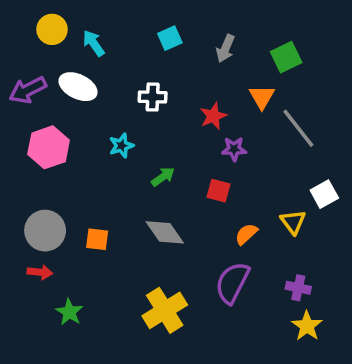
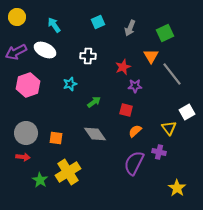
yellow circle: (52, 29) -> (17, 17), moved
orange semicircle: (246, 234) -> (135, 131), moved
purple cross: (298, 288) -> (159, 152), moved
yellow cross: (165, 310) -> (68, 172), moved

